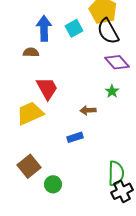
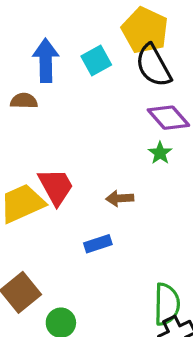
red trapezoid: (47, 88) -> (56, 187), moved
green star: (112, 91) -> (160, 153), moved

